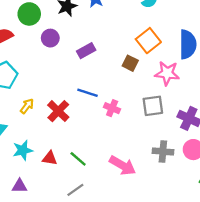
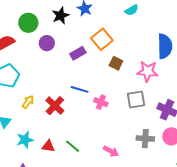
orange square: (148, 41) -> (102, 39), moved
pink arrow: (123, 165) -> (111, 151), size x0.7

